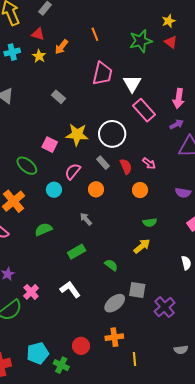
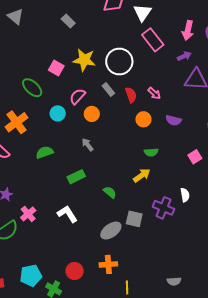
orange circle: (96, 189) -> (92, 114), moved
purple semicircle: (183, 193) -> (174, 120), moved
purple cross: (165, 307) -> (163, 208), moved, turned -30

